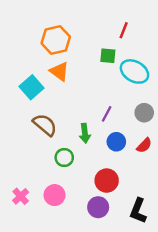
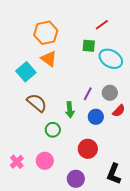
red line: (124, 30) -> (102, 25), turned 32
gray circle: (144, 113) -> (110, 93), moved
red semicircle: (144, 145) -> (119, 111), moved
purple circle: (98, 207) -> (76, 179), moved

